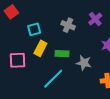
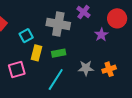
gray cross: (68, 25) -> (58, 24), size x1.6
gray star: (84, 63) -> (86, 68), moved

